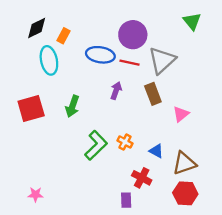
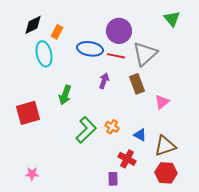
red square: (31, 108) -> (28, 113), moved

